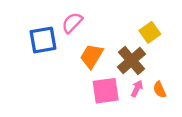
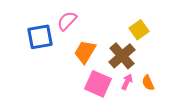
pink square: (106, 91) -> (98, 84), turned 32

